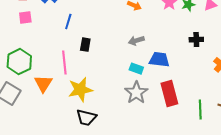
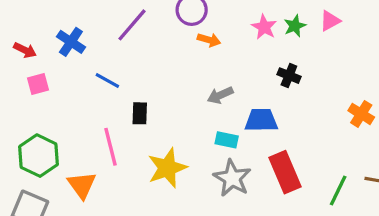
blue line: (68, 22) -> (107, 81), turned -70
black cross: (196, 40) -> (289, 76), moved, turned 32
yellow star: (80, 90) -> (167, 168), moved
green line: (200, 110) -> (338, 191), turned 36

